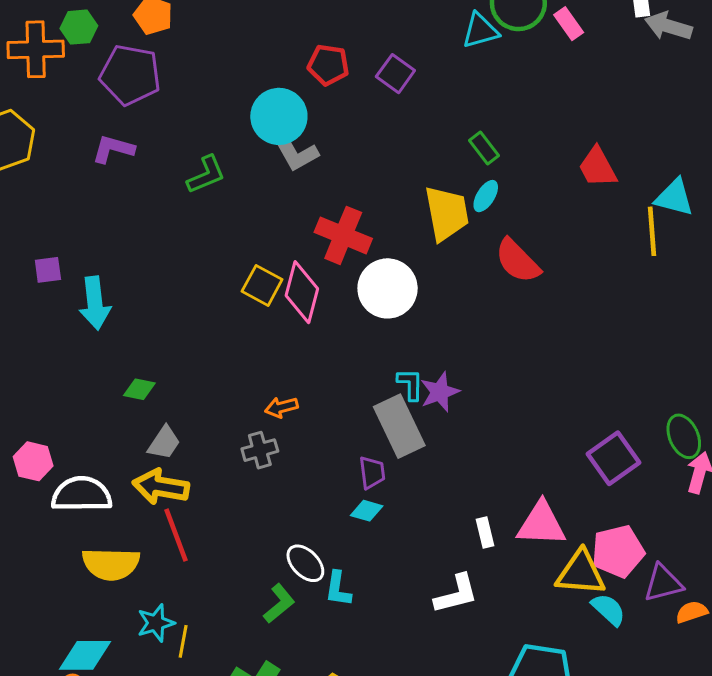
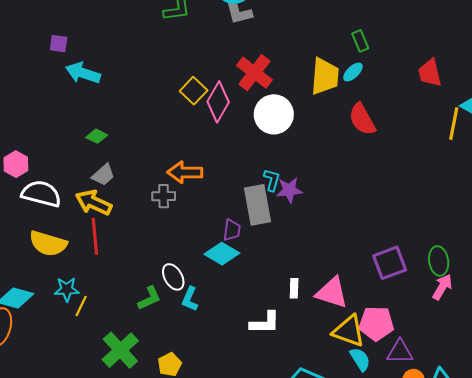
cyan arrow: (95, 303) -> (83, 73), turned 100
orange arrow: (281, 407) -> (185, 172), size x1.6
cyan diamond: (367, 511) -> (222, 254), size x1.6

